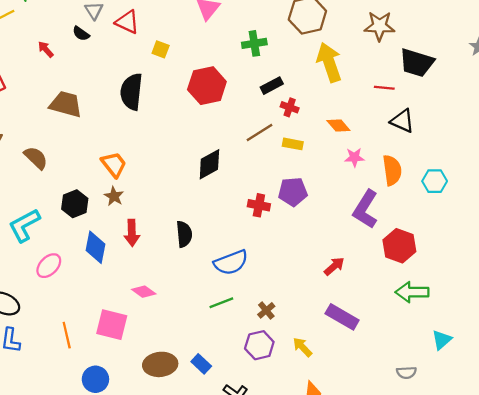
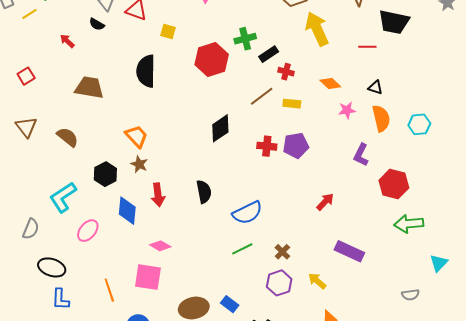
green cross: (254, 43) -> (245, 39), moved
black triangle: (402, 121) -> (375, 87), moved, size x0.7
red cross: (259, 205) -> (267, 146), moved
purple L-shape: (366, 209) -> (361, 155), size x0.7
red arrow: (334, 266) -> (325, 202), moved
pink diamond: (144, 292) -> (160, 246), moved

